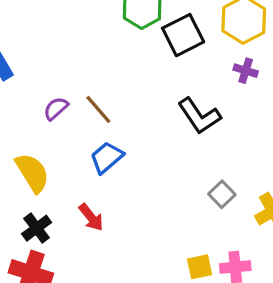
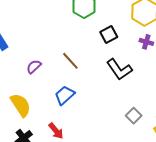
black square: (183, 35) -> (109, 35), moved, size x0.7
brown line: (98, 109) -> (70, 61), moved

